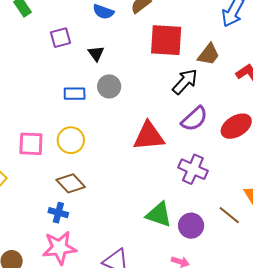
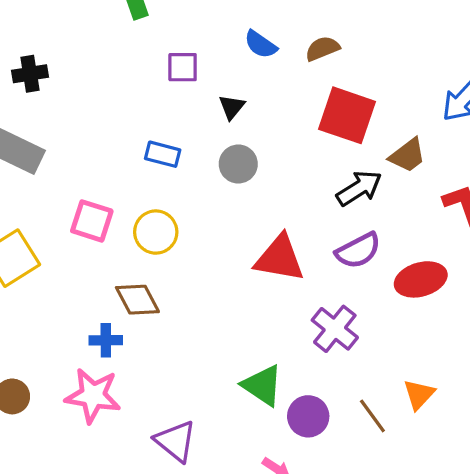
blue rectangle: (75, 94) -> (163, 154), moved
blue cross: (58, 213) -> (106, 340), turned -30

